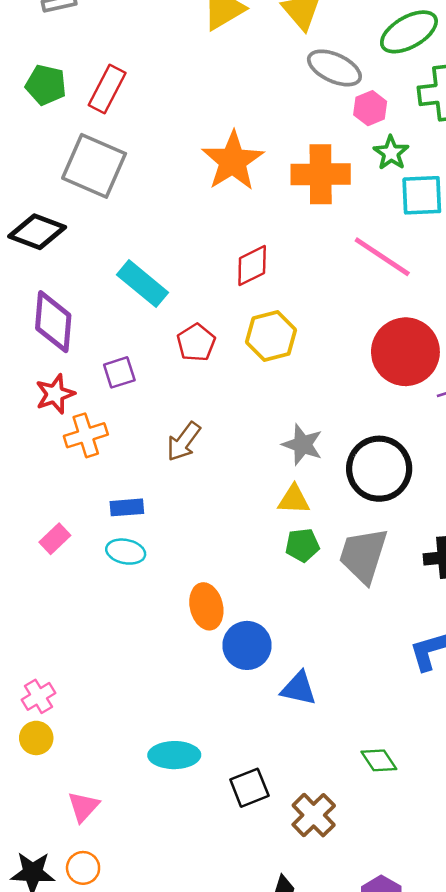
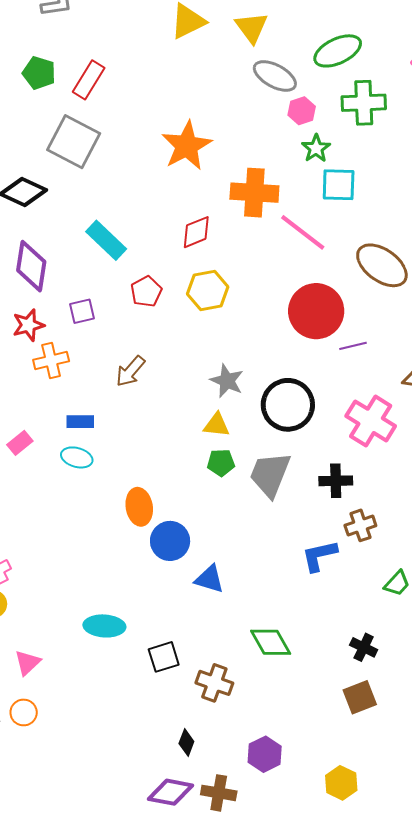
orange cross: (321, 174) -> (254, 193), moved
green diamond: (379, 760) -> (271, 642), size x1.4
brown cross: (314, 815) -> (214, 683), turned -30

